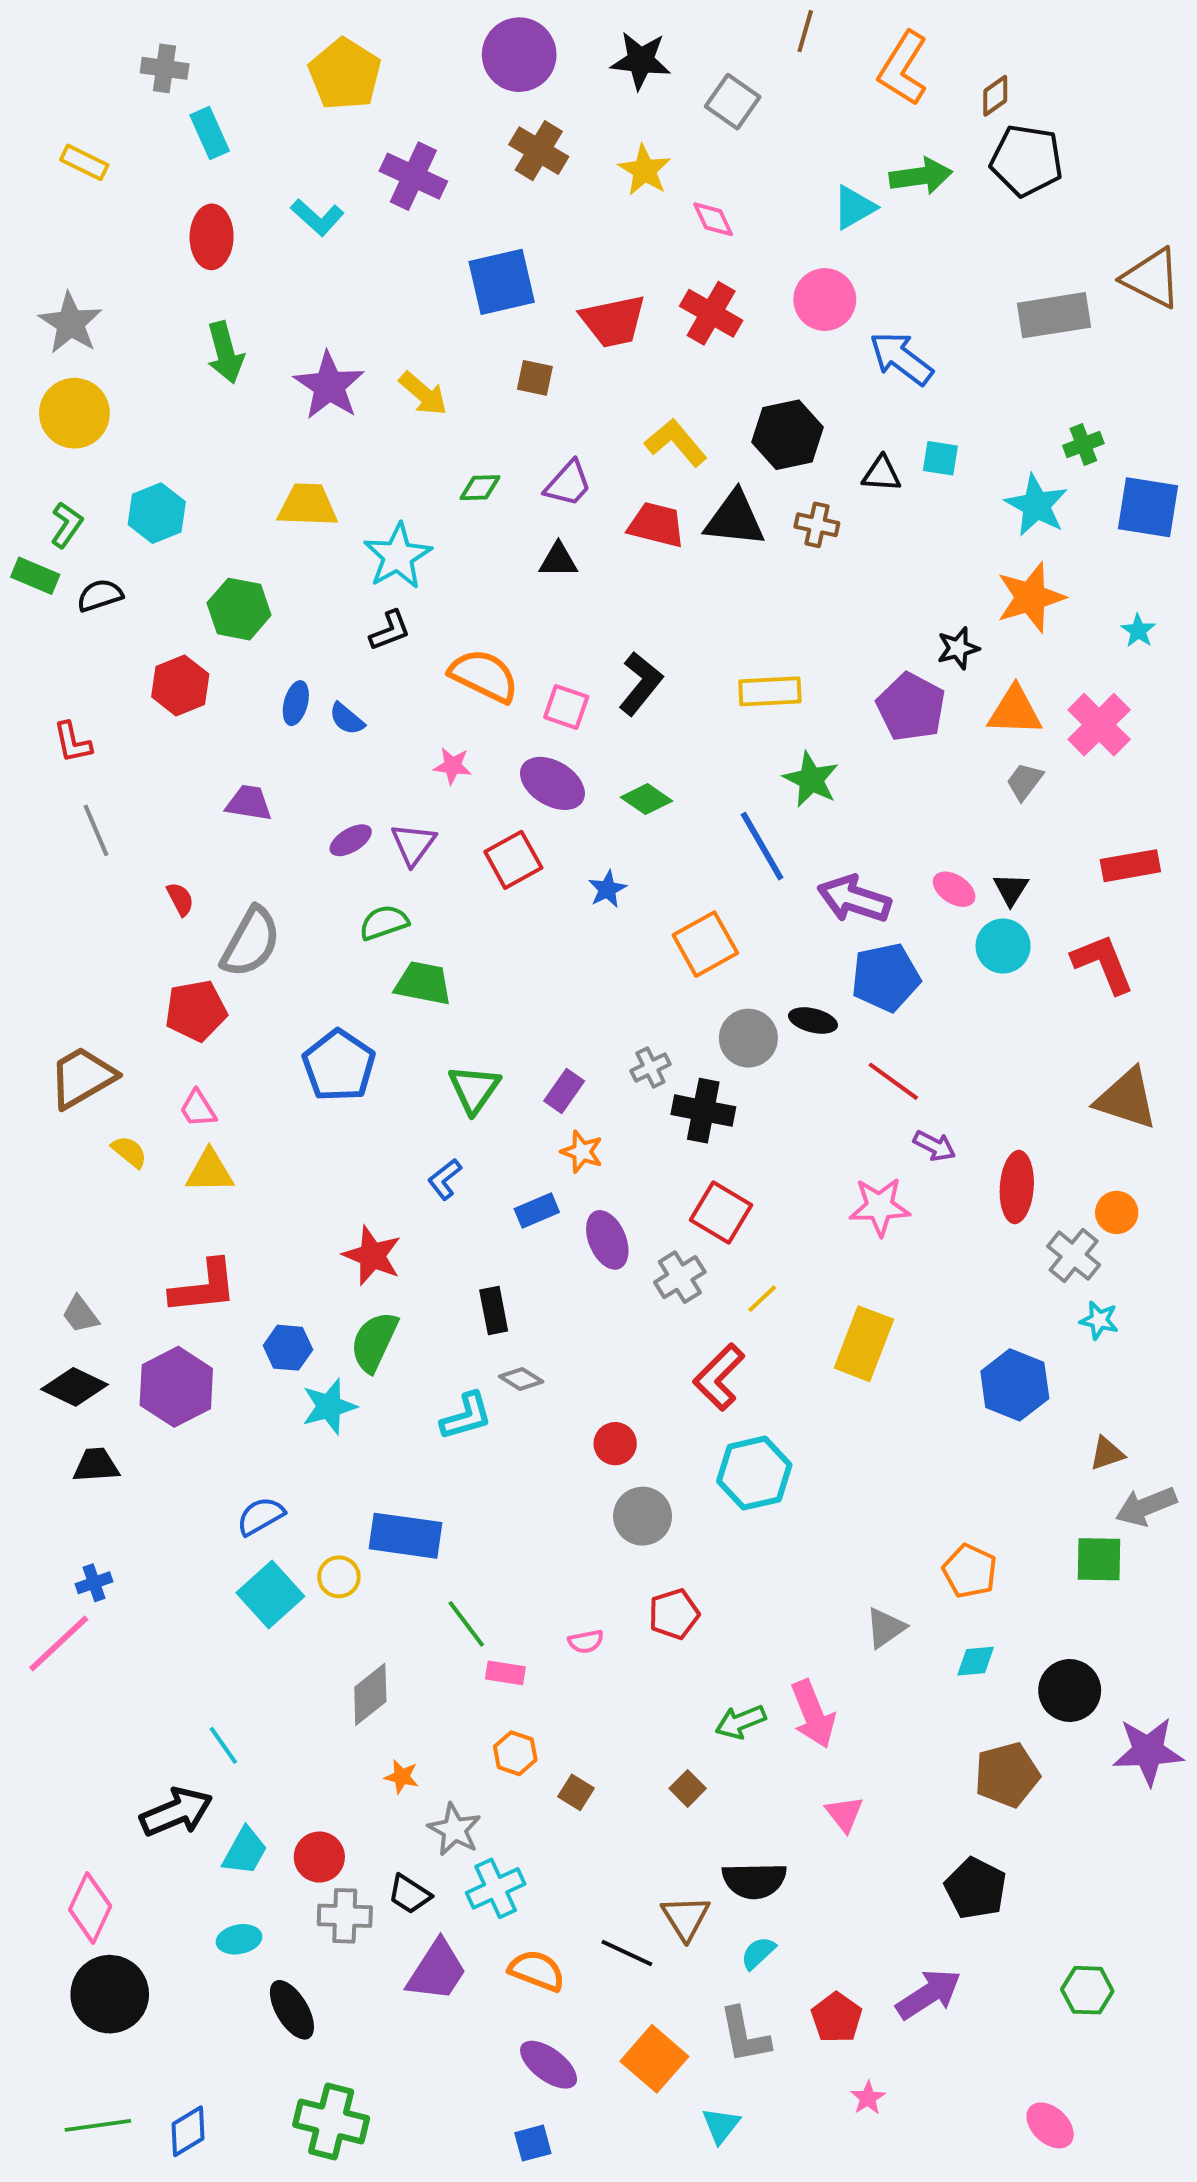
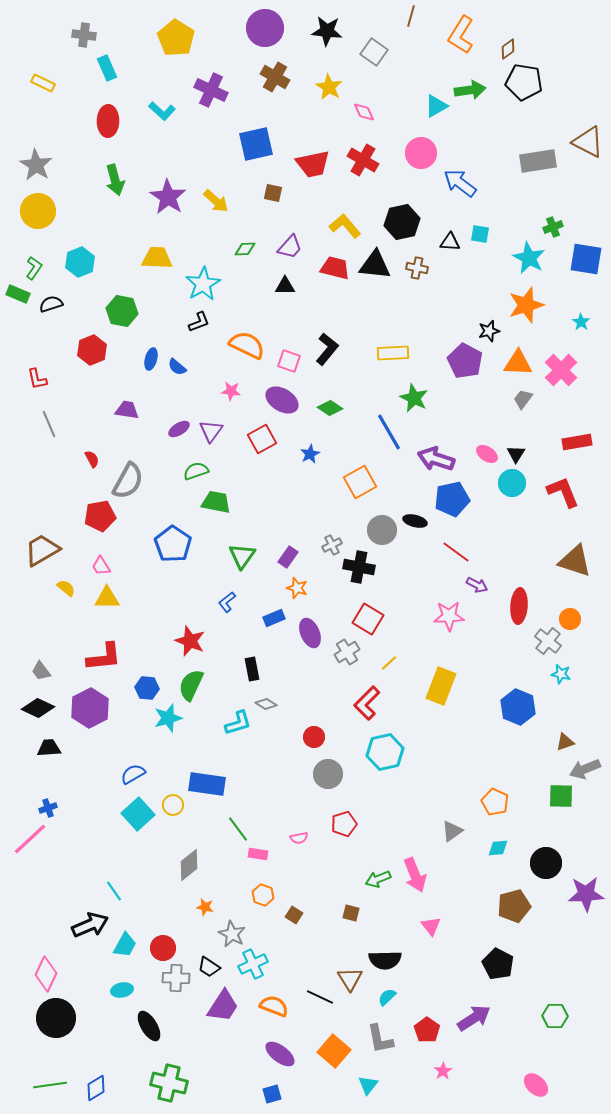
brown square: (688, 1788) -> (351, 913), turned -30

